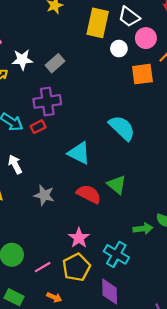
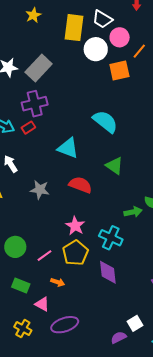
white circle: (119, 49) -> (96, 49), size x1.5
gray rectangle: (55, 63) -> (39, 68), size x1.5
green triangle: (117, 185) -> (114, 166), moved

